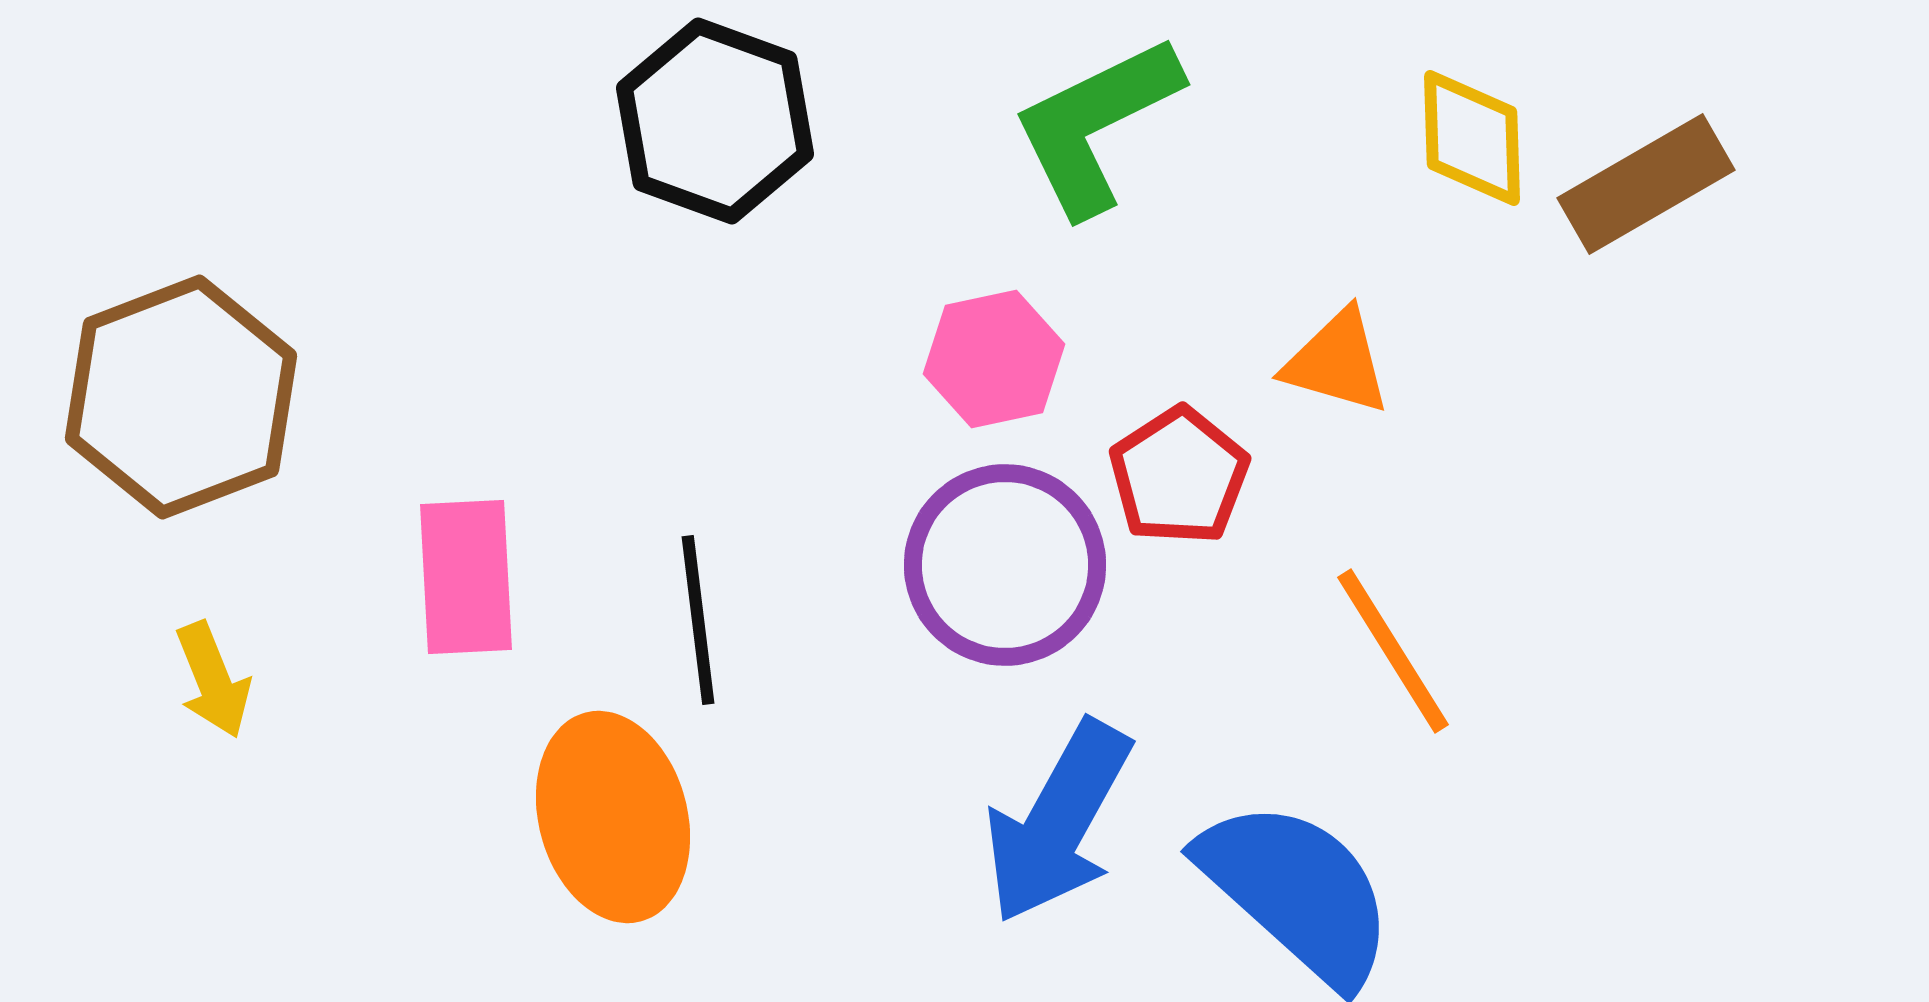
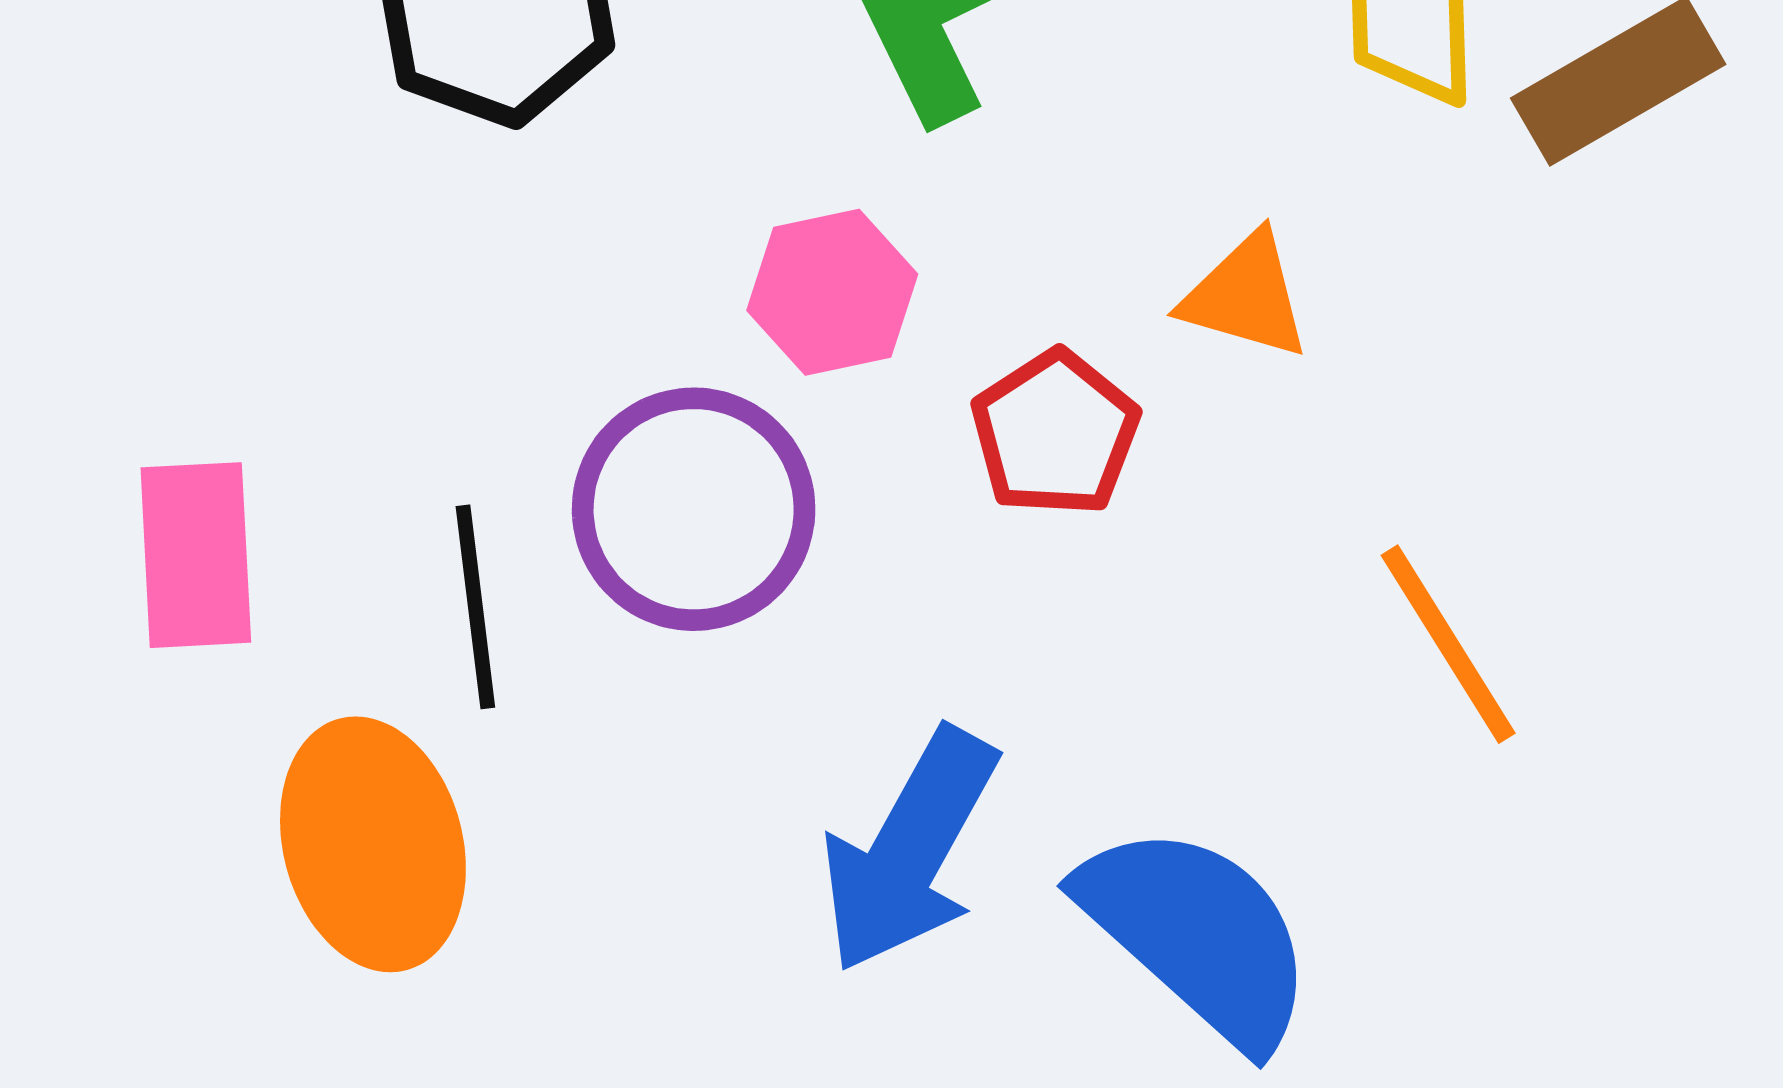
purple circle: (1005, 565) -> (694, 509), moved
orange line: (1393, 651) -> (1448, 644), moved

